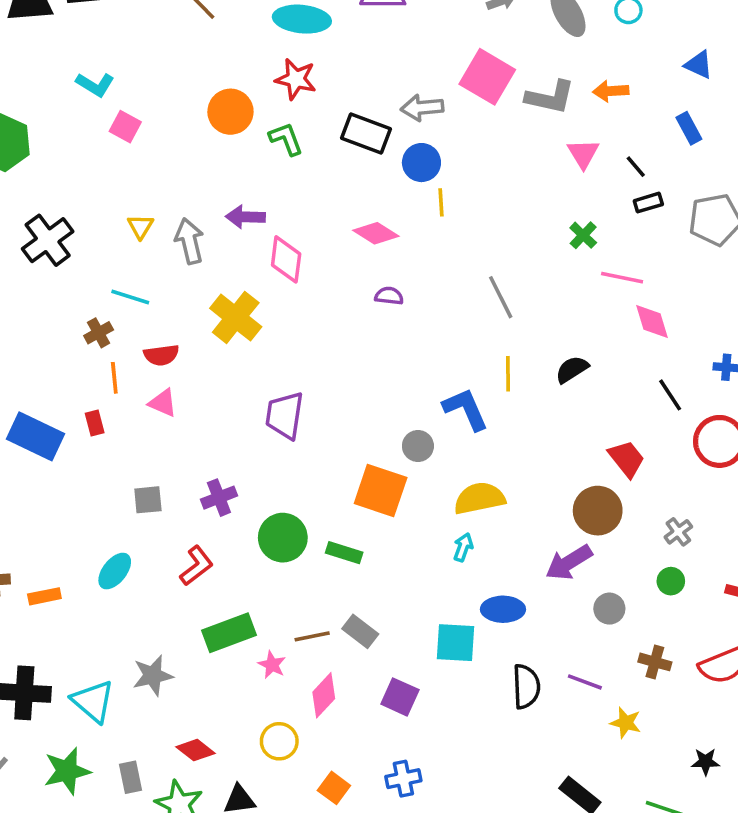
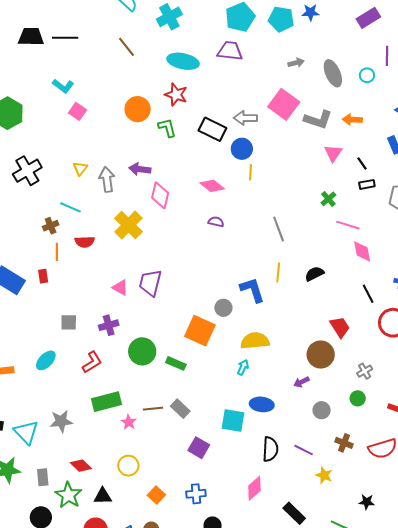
pink triangle: (163, 403) -> (120, 288), moved
purple arrow: (569, 562) -> (301, 382), size x0.6
pink diamond: (324, 695) -> (254, 488), moved

